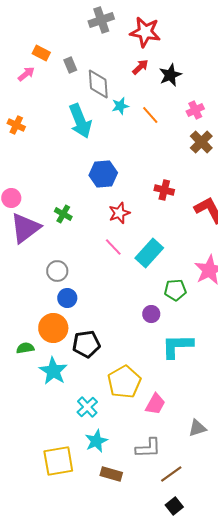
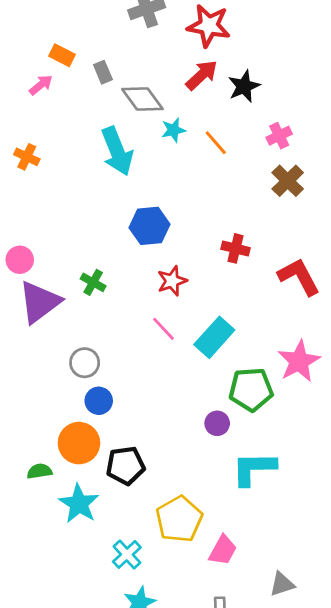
red arrow: (140, 67) -> (202, 75), size x1.4
gray diamond: (98, 84) -> (142, 99), turned -32
green pentagon: (175, 290) -> (251, 389), size x1.4

